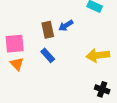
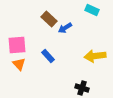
brown rectangle: (48, 30) -> (49, 19), moved, turned -35
black cross: (102, 89) -> (82, 88), moved

